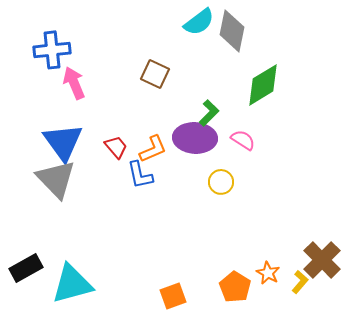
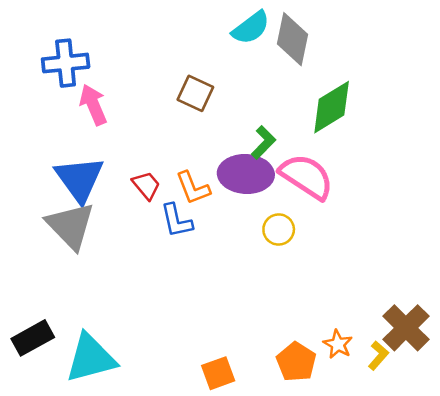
pink semicircle: (243, 140) -> (306, 177), size x1.8
orange L-shape: (153, 149) -> (193, 188), turned 92

